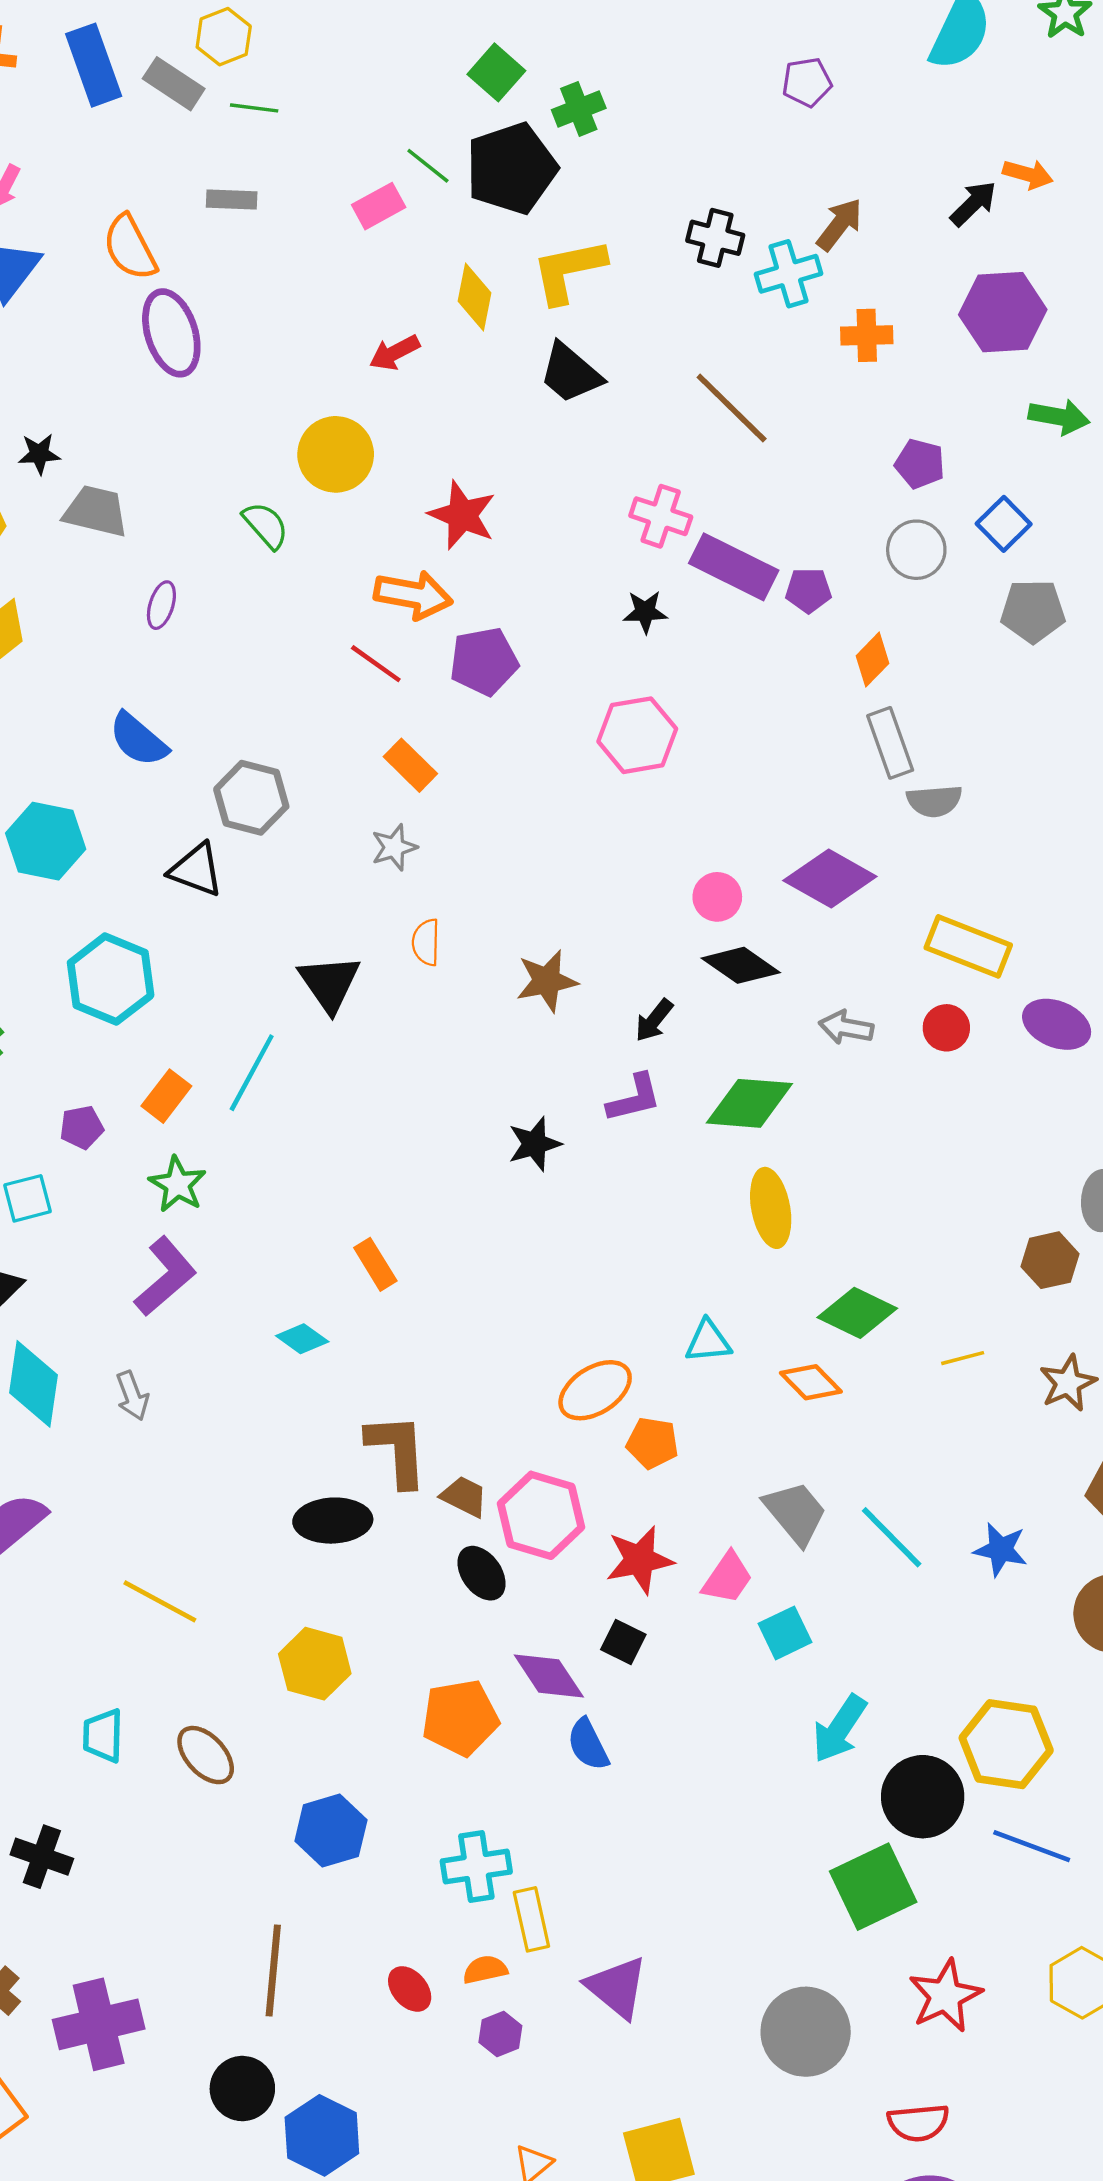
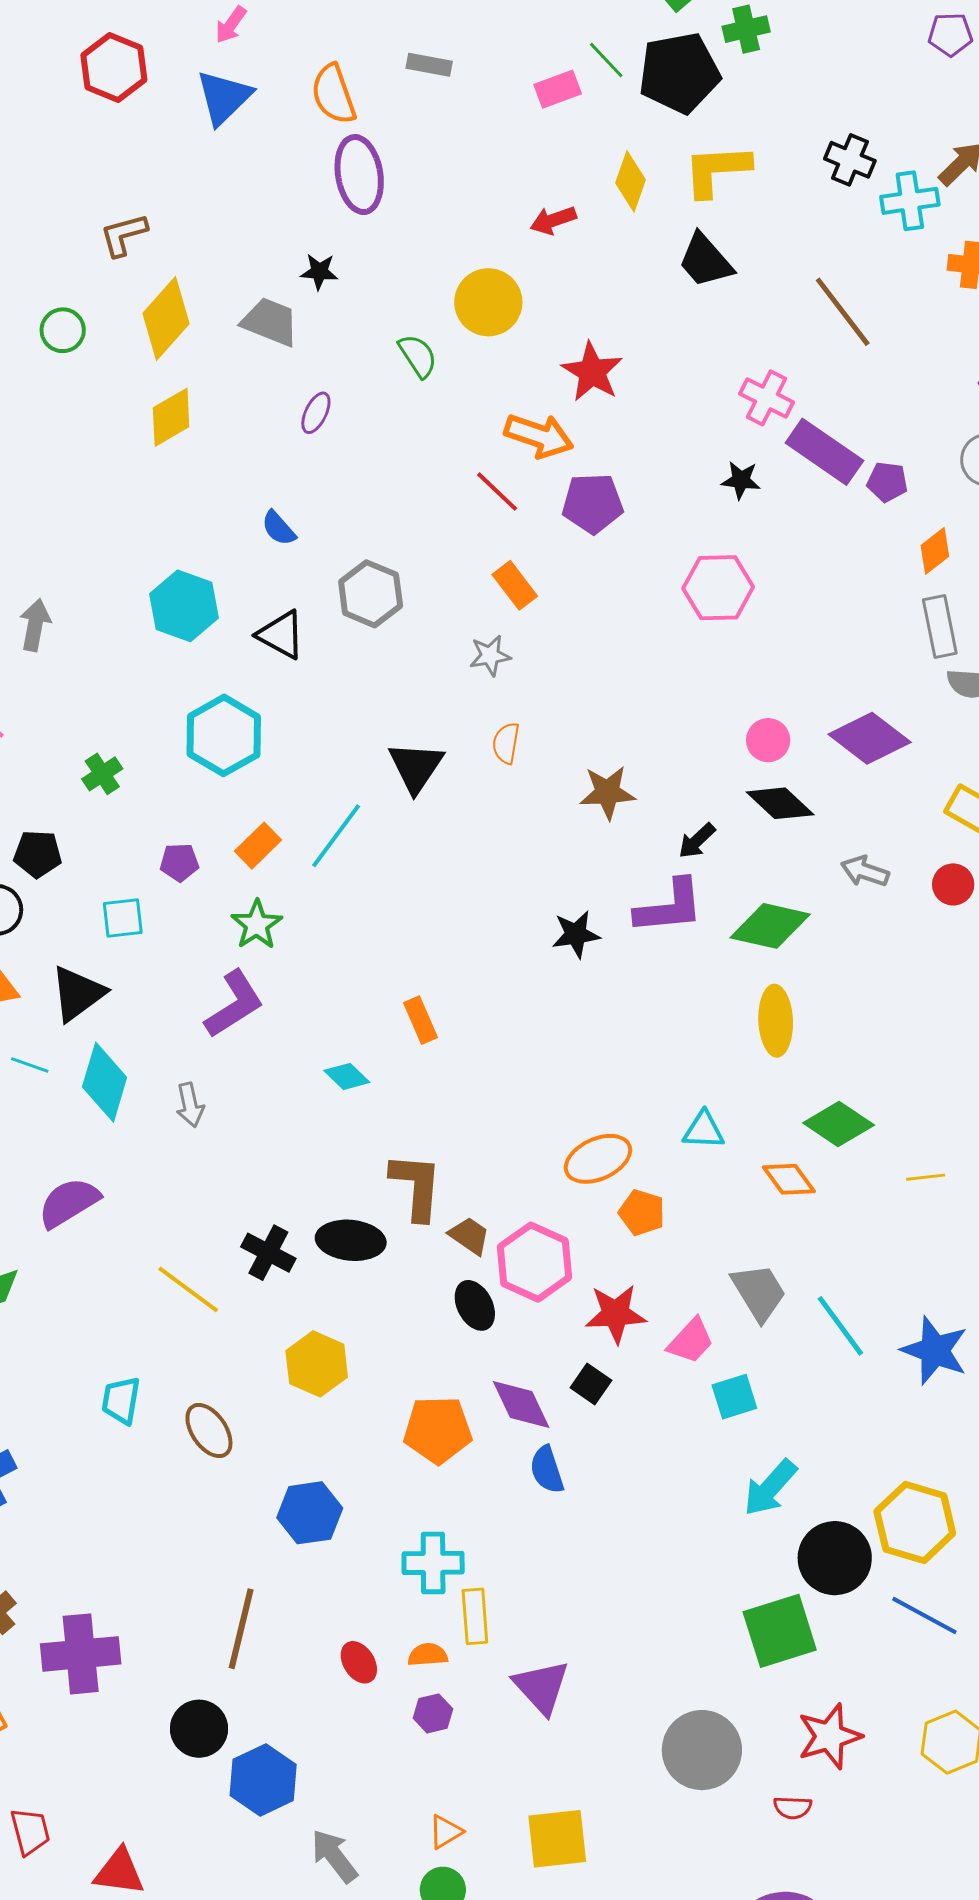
black star: (39, 454) -> (319, 272), moved
blue semicircle: (138, 740) -> (279, 528), size x0.7
black triangle: (196, 870) -> (281, 635), moved
purple L-shape: (634, 1098) -> (669, 907), size x1.4
blue star: (1001, 1550) -> (935, 1350), size x1.4
black cross: (42, 1857) -> (268, 1253), moved
red semicircle: (918, 2123) -> (793, 1808), moved, size x0.7

